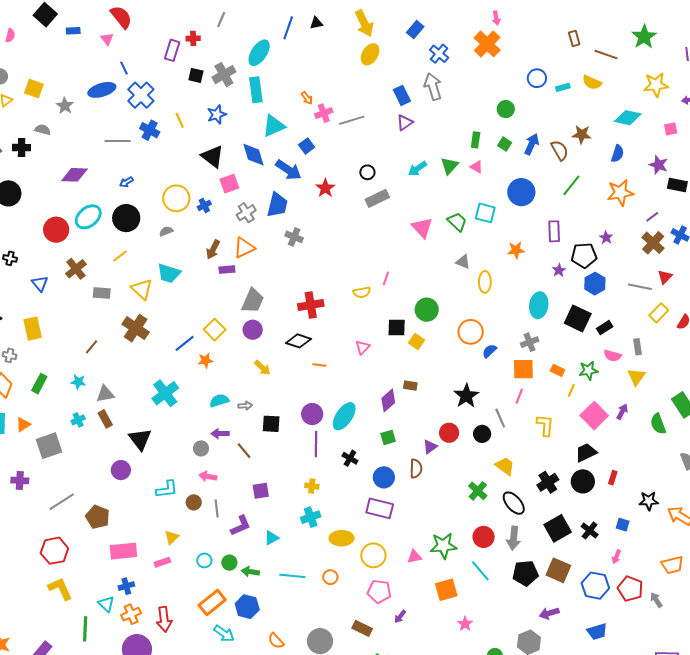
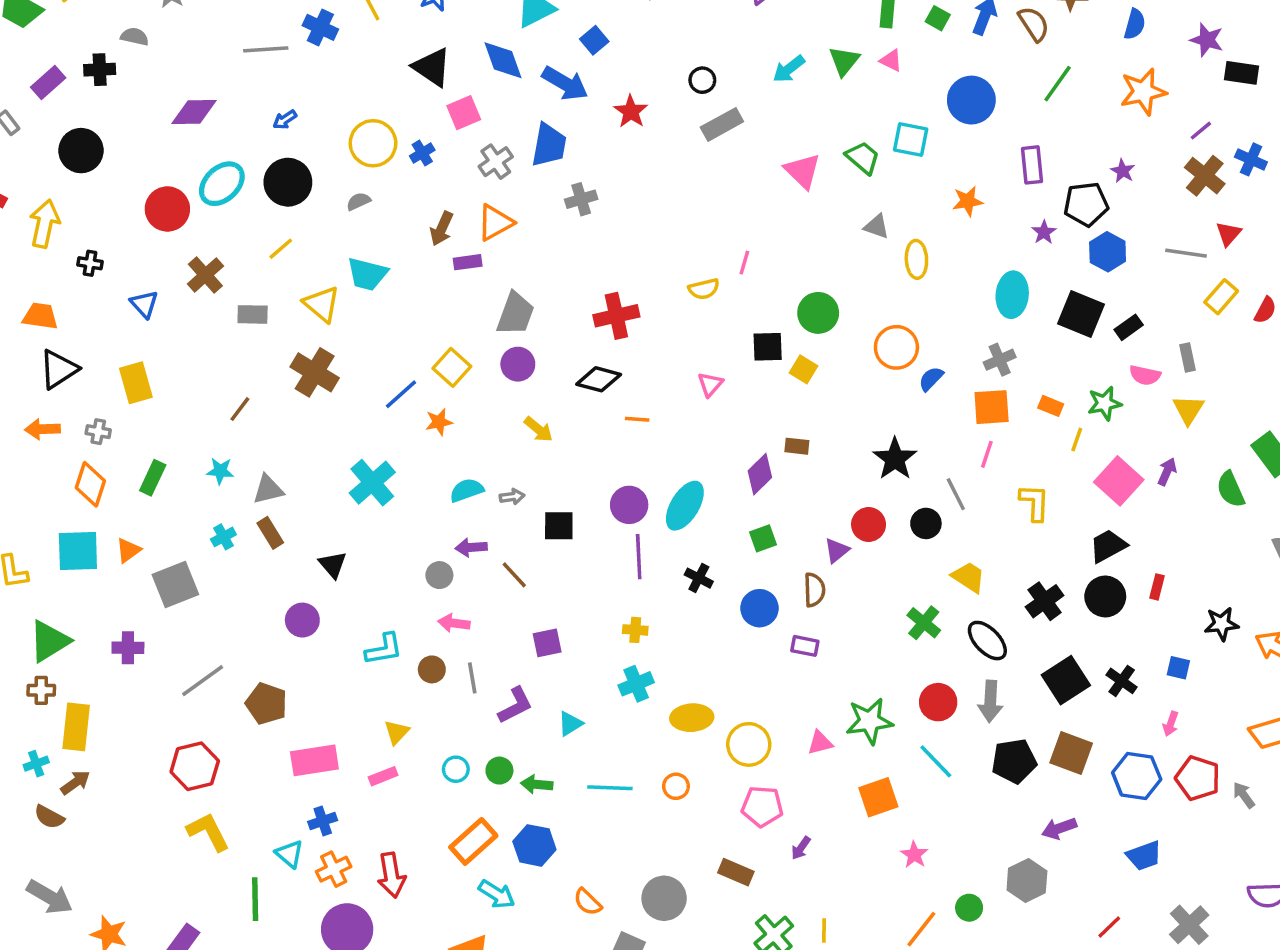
gray cross: (294, 237) -> (581, 199), turned -36
black triangle: (140, 439) -> (333, 565), size x0.7
purple rectangle: (380, 508) -> (805, 646), moved, size x0.6

